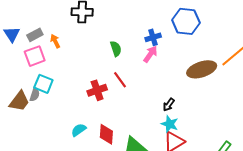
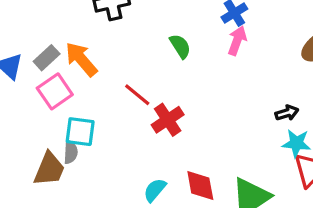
orange arrow: (55, 41) -> (81, 59), size x1.6
red line: (120, 80) -> (137, 95), moved
black arrow: (169, 105) -> (287, 113), turned -128

